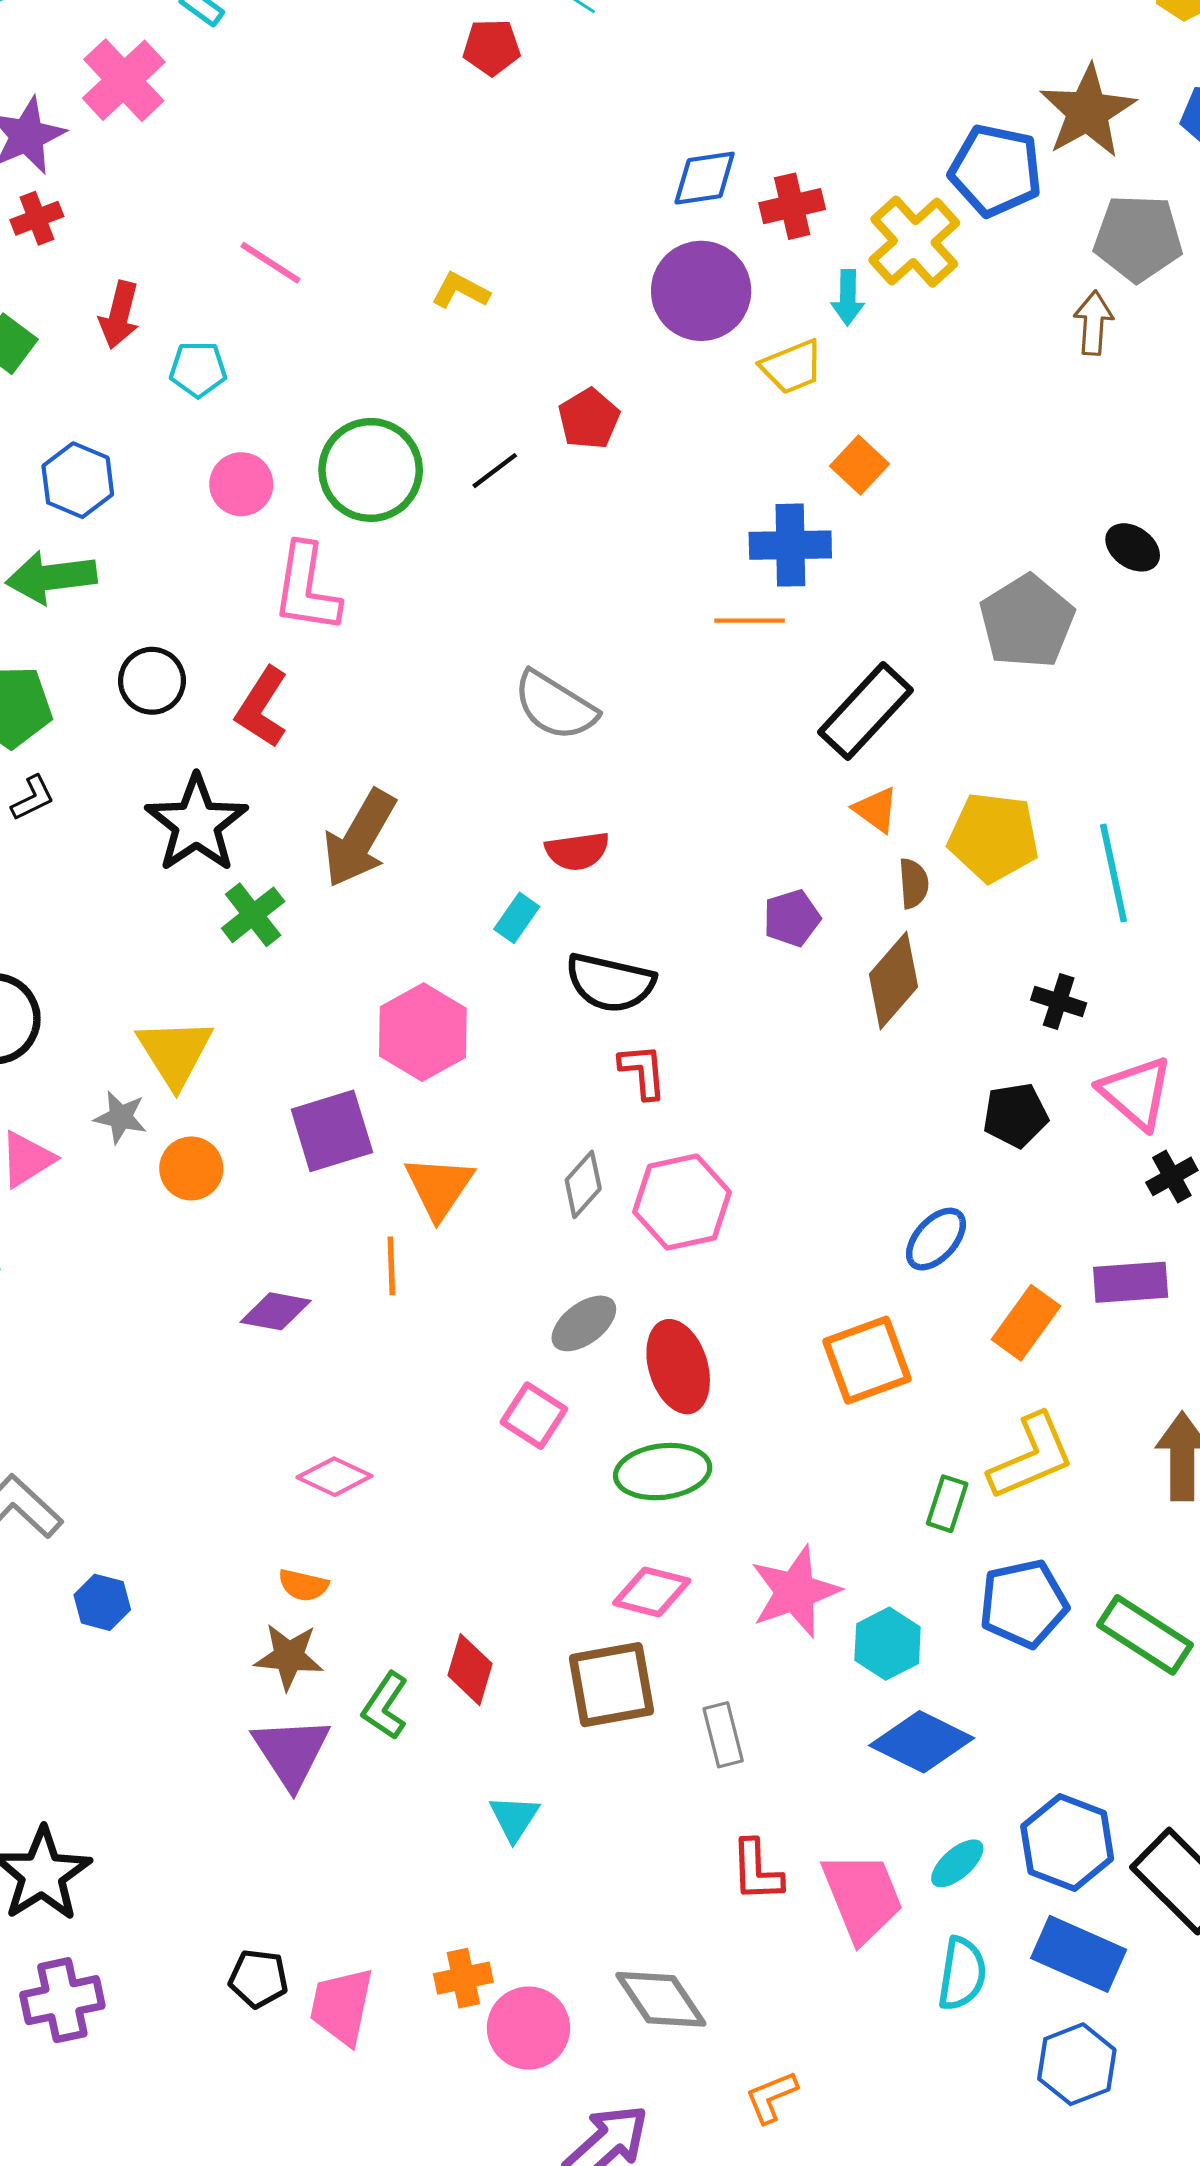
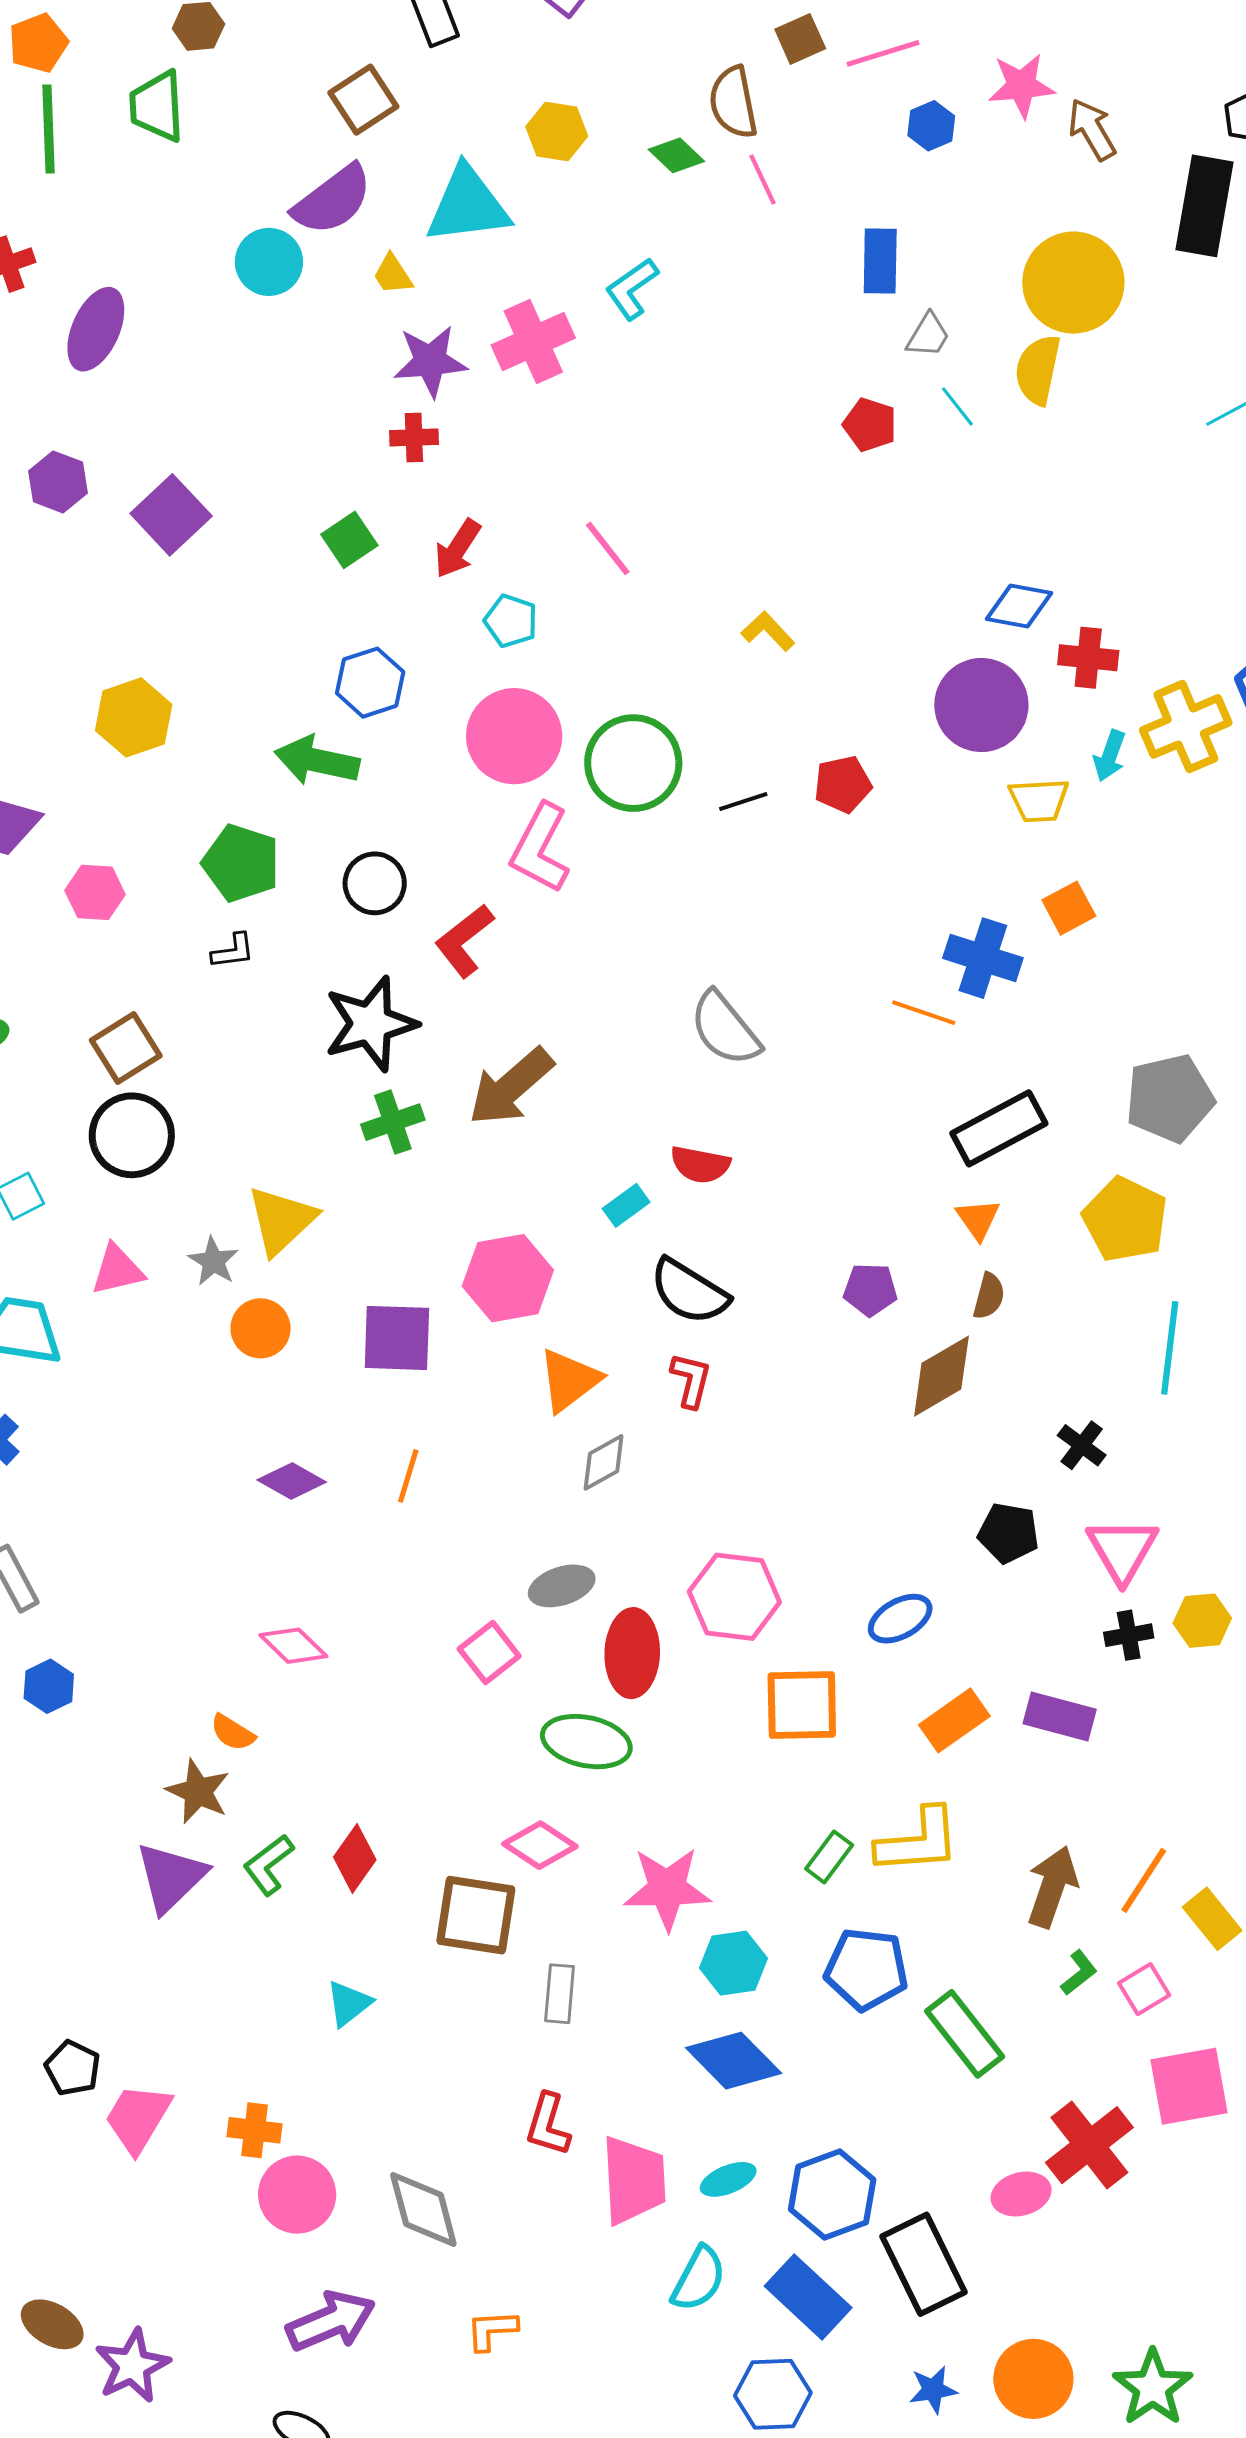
pink circle: (241, 484) -> (514, 736), size x1.6
yellow pentagon: (994, 837) -> (1125, 1219), moved
orange triangle: (439, 1187) -> (569, 1380), moved
pink hexagon: (682, 1202) -> (734, 1597), moved

